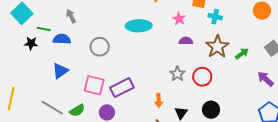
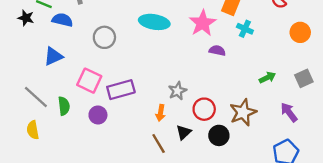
pink star: (179, 19) -> (203, 23), size x1.6
purple semicircle: (186, 41) -> (217, 51), moved
brown star: (217, 47) -> (243, 112), moved
gray star: (177, 74) -> (177, 91), moved
red circle: (202, 77) -> (204, 109), moved
green semicircle: (77, 110) -> (64, 106), turned -77

